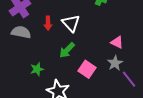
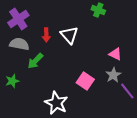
green arrow: (67, 50) -> (35, 61), moved
green star: (37, 69) -> (12, 81), moved

